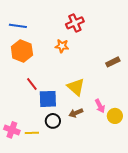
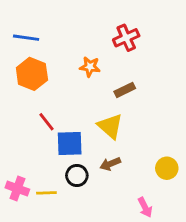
red cross: (75, 23) -> (126, 38), moved
brown rectangle: (113, 62) -> (125, 90), moved
pink arrow: (100, 106) -> (145, 207), moved

